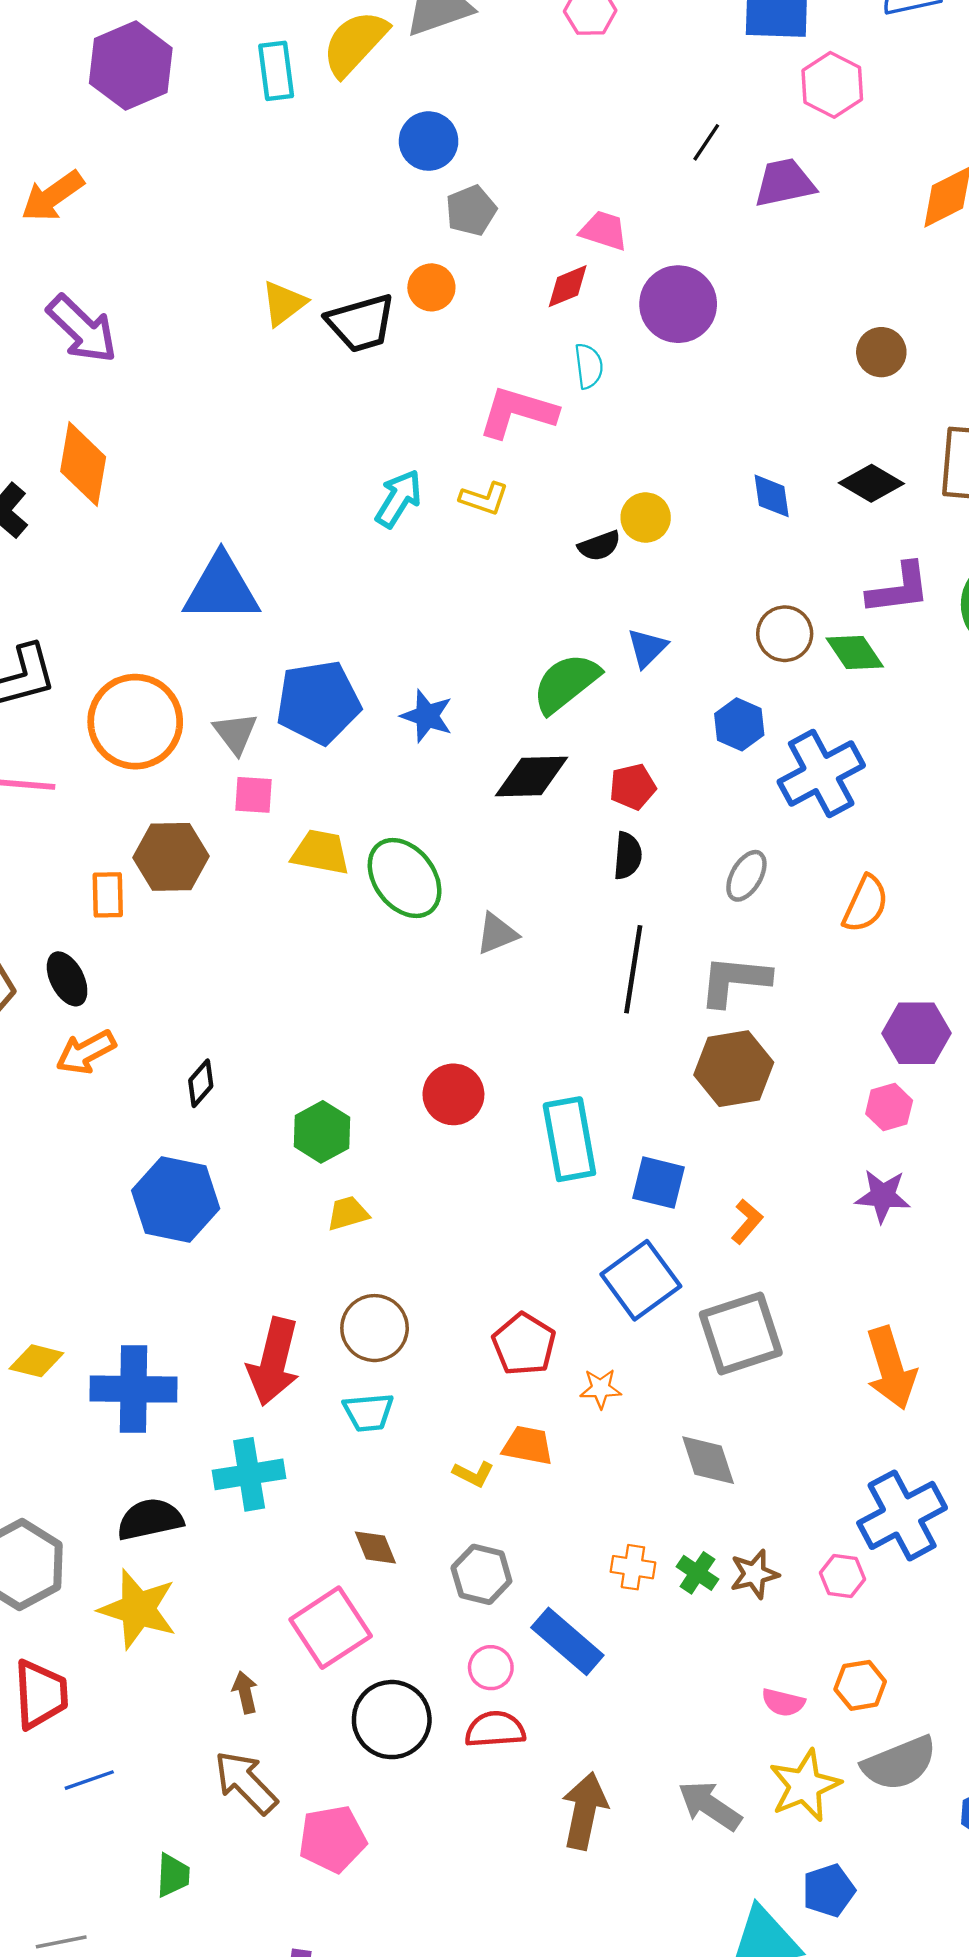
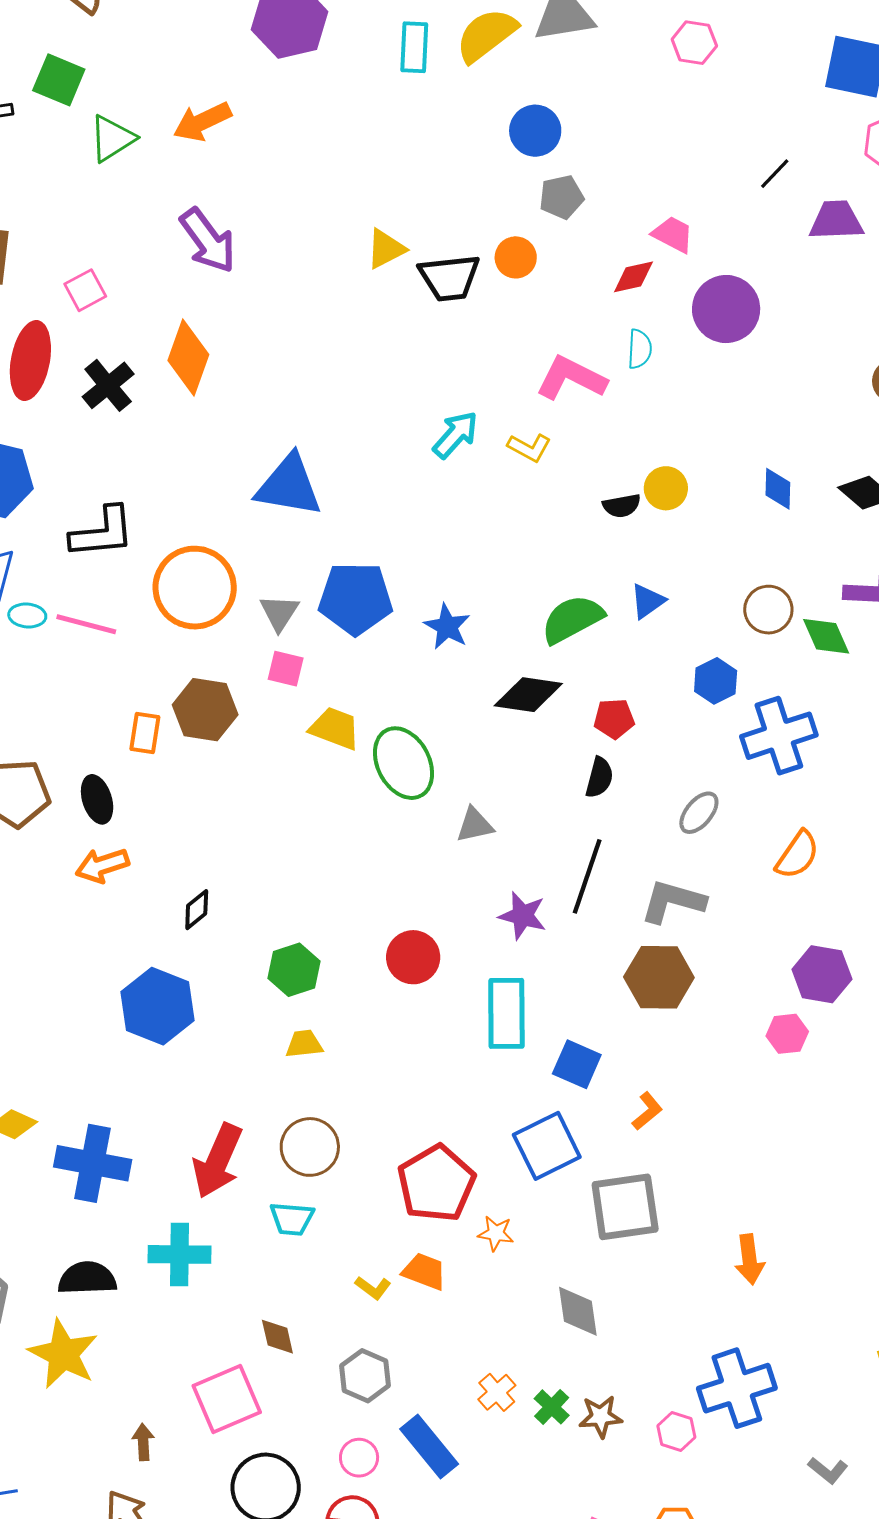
purple star: (883, 1196) -> (523, 916), moved
red pentagon: (524, 1344) -> (436, 1184), size x1.4
orange arrow: (891, 1368) -> (749, 1259), size x0.7
orange cross: (633, 1567) -> (497, 1392), turned 30

